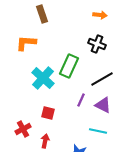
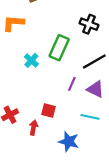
cyan cross: (43, 78) -> (31, 60), size x0.6
red square: (48, 113) -> (48, 111), moved

